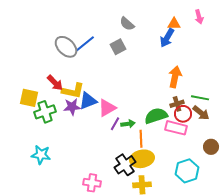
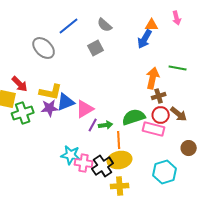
blue line: (85, 44) -> (69, 26), moved
red arrow: (55, 83) -> (20, 84), moved
green line: (200, 98) -> (178, 68), moved
brown cross: (177, 104) -> (159, 96), moved
cyan star: (41, 155) -> (71, 155), moved
pink cross: (92, 183) -> (84, 163), moved

